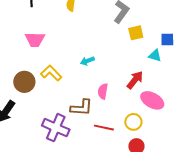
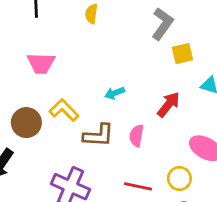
red arrow: (135, 80) -> (169, 104), moved
brown L-shape: (81, 108) -> (98, 135), moved

